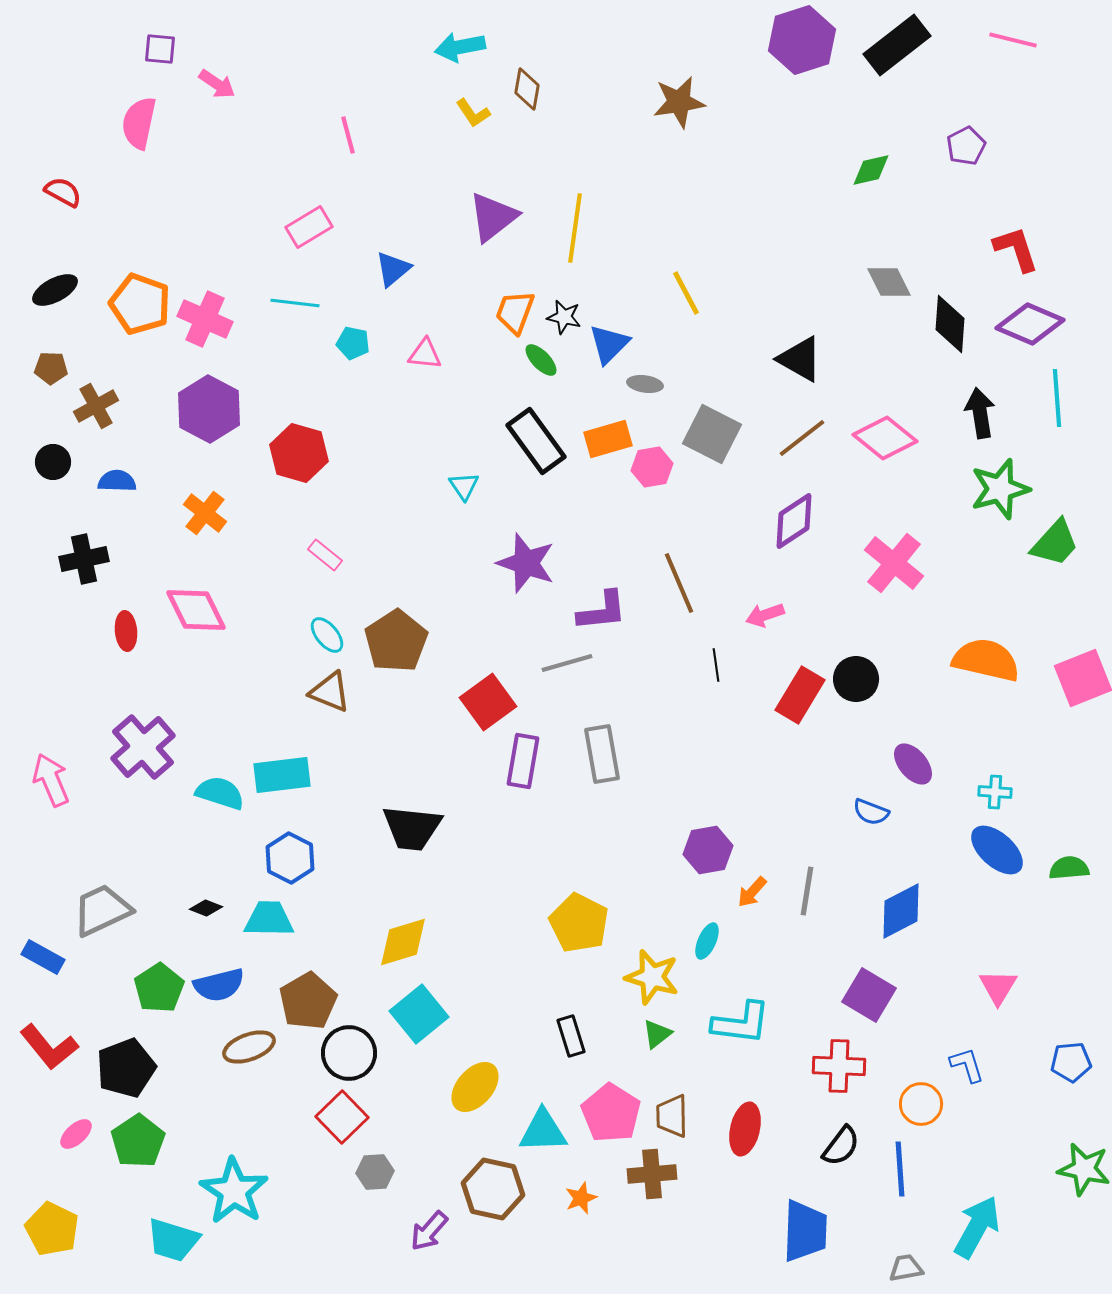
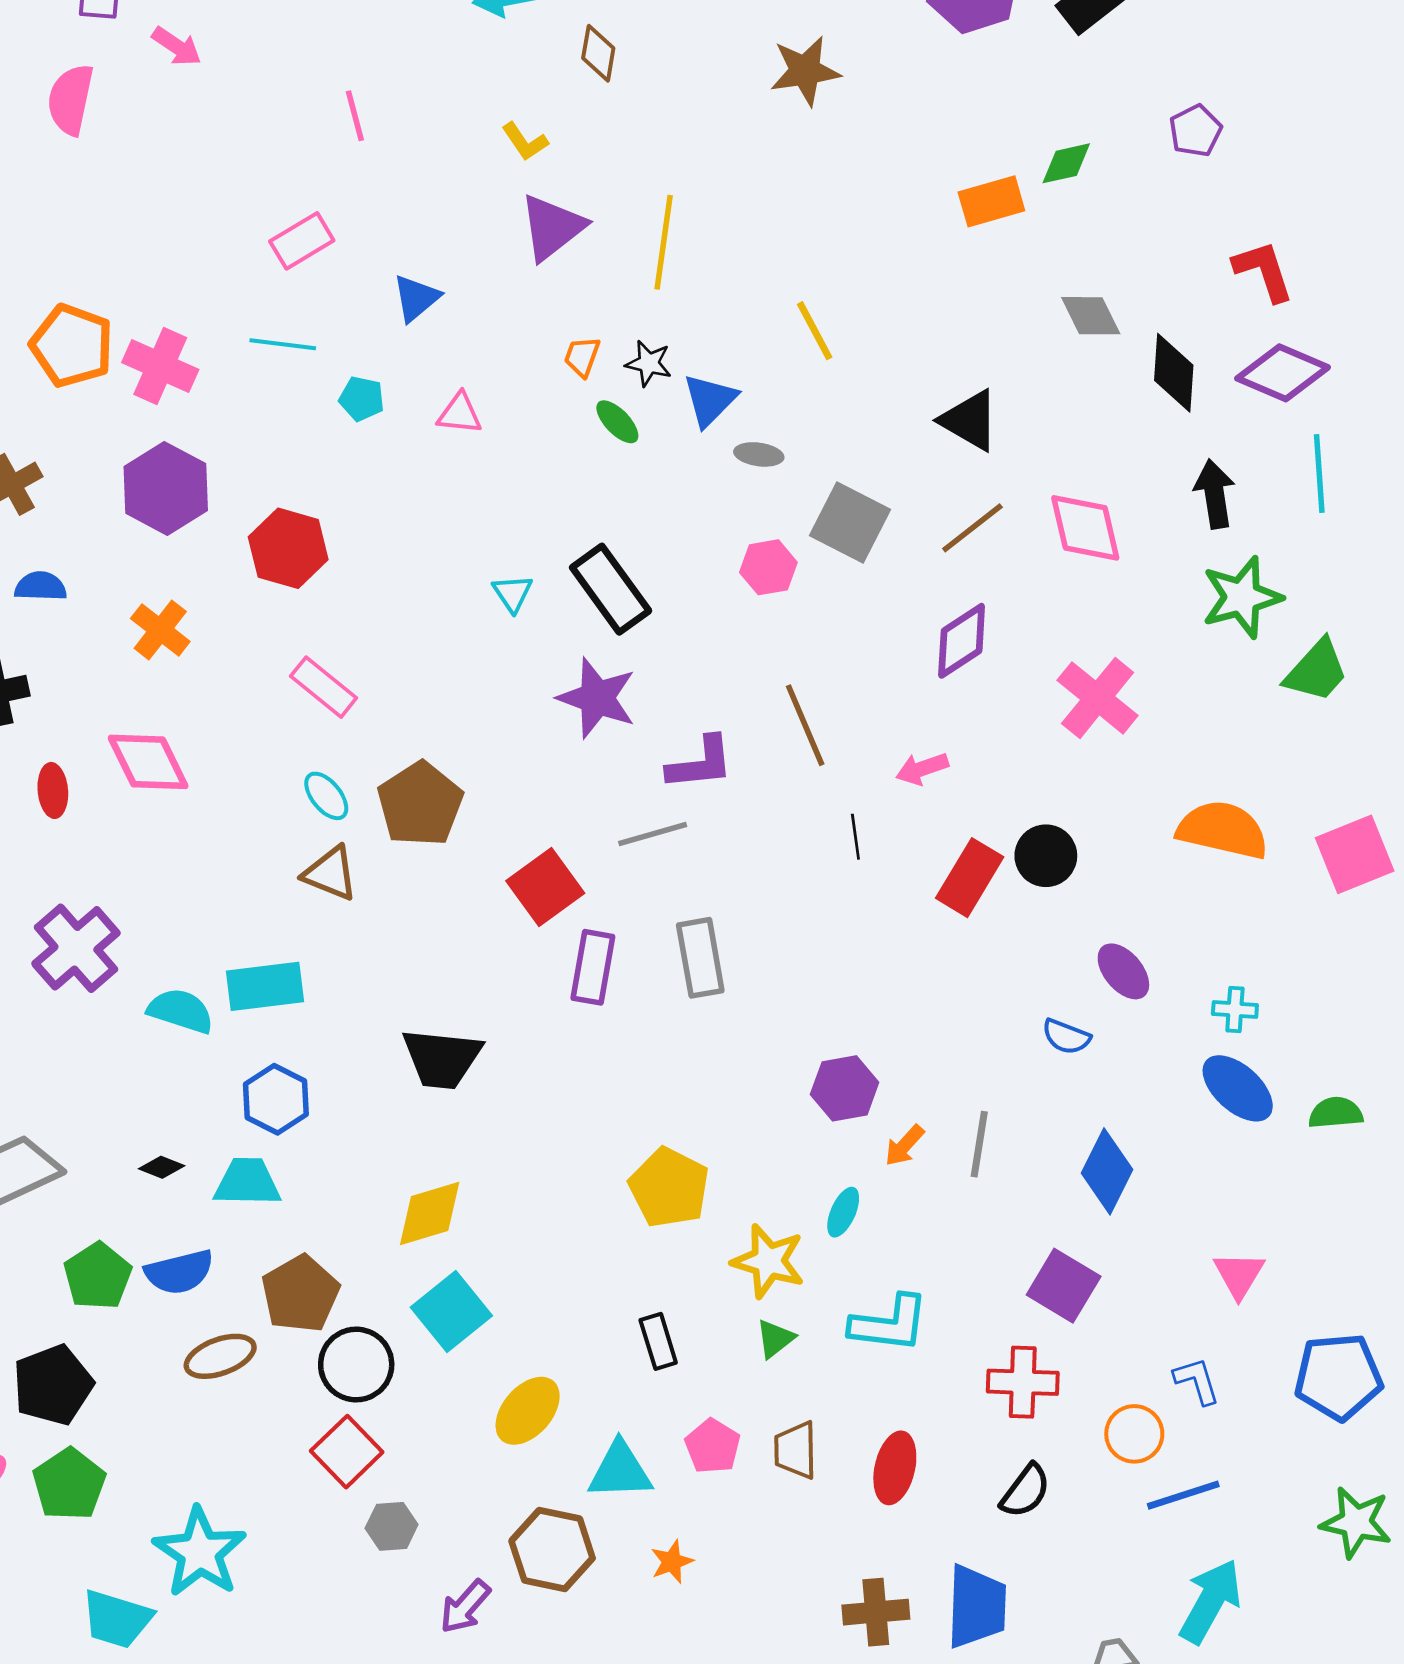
yellow L-shape: (473, 113) -> (525, 142), moved
orange trapezoid: (515, 312) -> (582, 357), size x0.7
pink diamond: (885, 438) -> (1085, 528), turned 38
orange rectangle: (608, 439) -> (991, 201), moved
black rectangle: (536, 441) -> (611, 589), moved
pink rectangle: (325, 555) -> (324, 687), size x1.4
blue diamond: (901, 911) -> (1107, 1171), turned -36
blue pentagon: (1071, 1062) -> (1338, 1377), size x1.6
pink pentagon: (611, 1113) -> (713, 1446), size x0.7
blue line: (900, 1169) -> (1183, 1495), moved, turned 76
brown cross: (652, 1174) -> (876, 1612), moved

